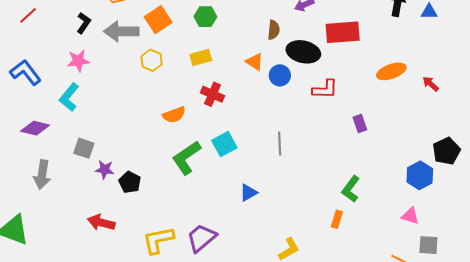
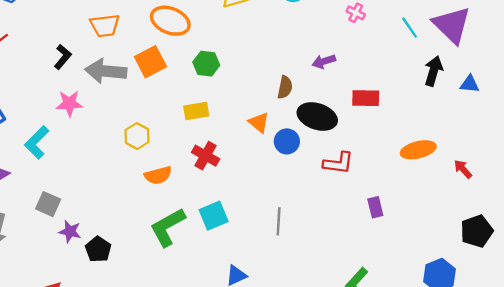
red rectangle: (343, 32) -> (366, 98), size x0.7
yellow hexagon: (152, 60) -> (137, 136), moved
pink star: (78, 61) -> (69, 103), moved
black pentagon: (446, 151) -> (477, 231), moved

